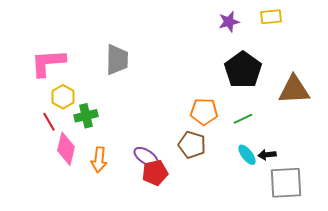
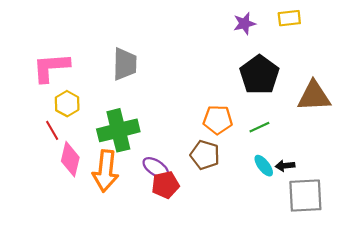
green cross: (86, 116) -> (118, 130), moved, size x1.6
orange arrow: (99, 160) -> (106, 171), size x1.5

